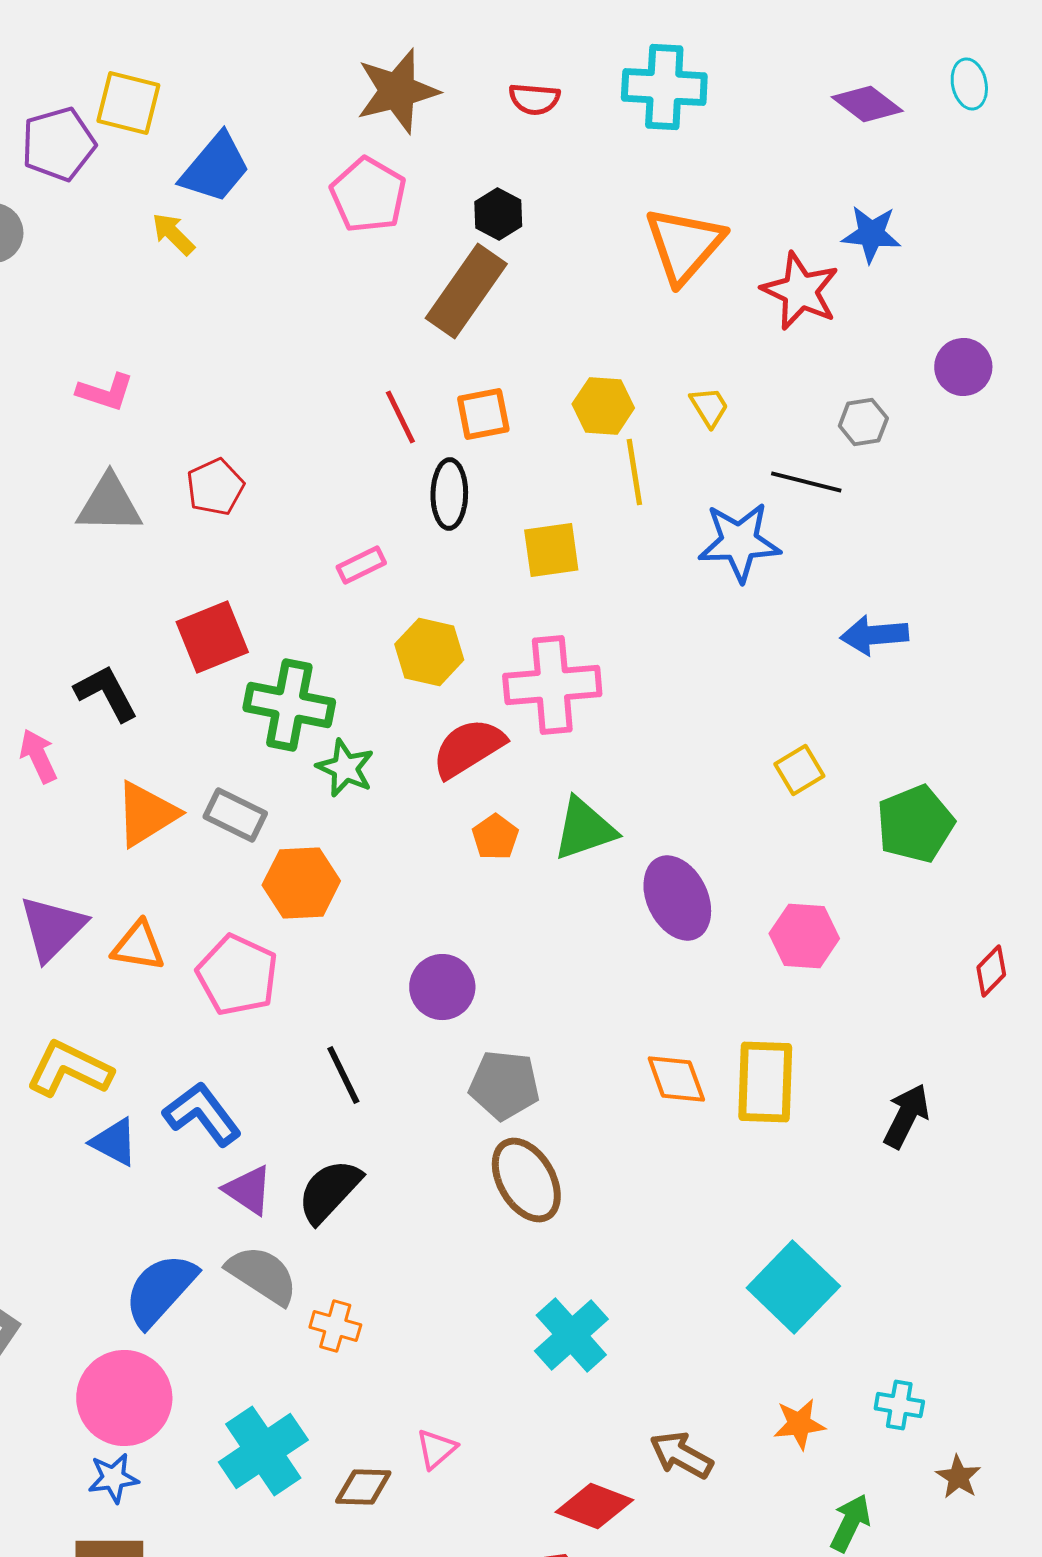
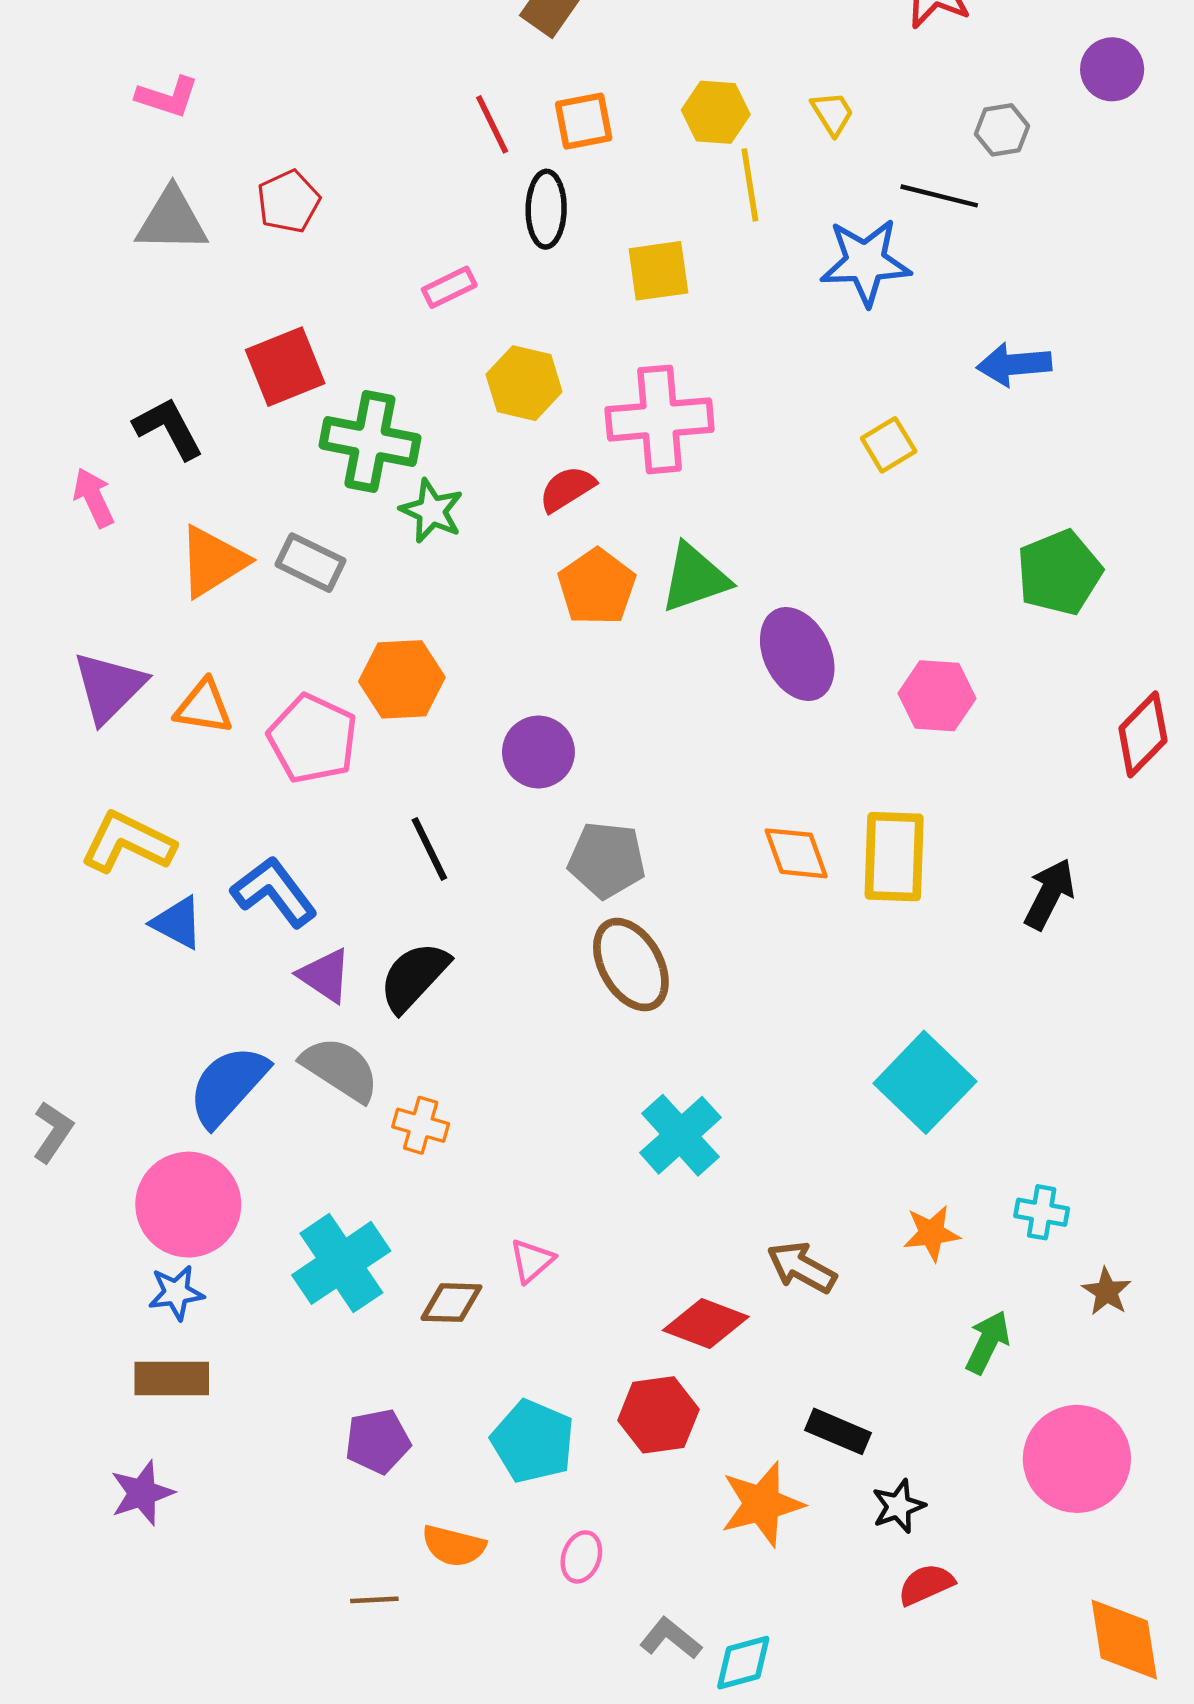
red semicircle: (468, 748) -> (567, 489), size x0.7
yellow square: (799, 770) -> (889, 445), moved
orange pentagon: (495, 837) -> (597, 587), size x1.5
orange hexagon: (301, 883) -> (402, 679), moved
red diamond: (991, 971) -> (1143, 734), size x1.5

